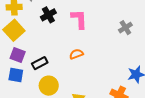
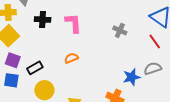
black cross: (48, 15) -> (43, 19), turned 35
gray cross: (125, 28) -> (120, 30), turned -32

